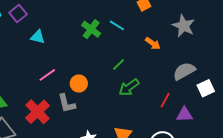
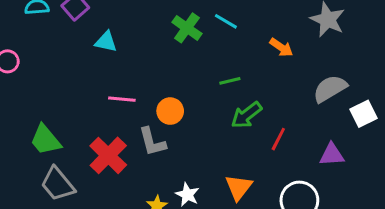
green line: (119, 65) -> (230, 81), turned 32
pink line: (47, 75) -> (122, 99), turned 42
red line: (165, 100) -> (278, 139), moved

